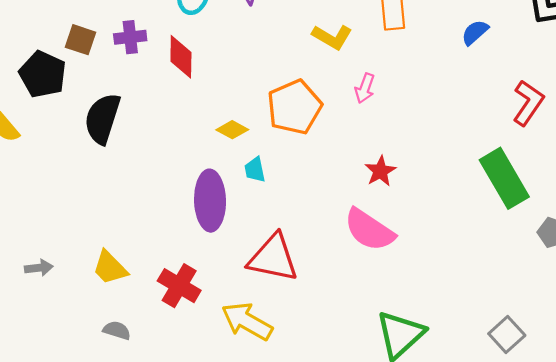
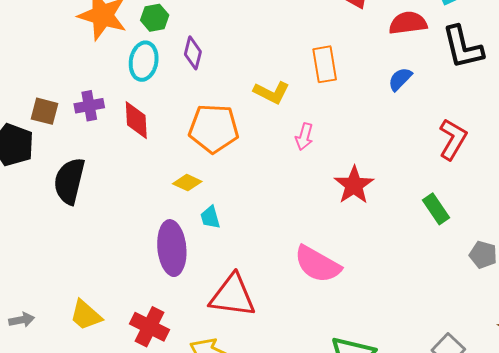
orange pentagon: (294, 107) -> (214, 128), moved, turned 30
red star: (380, 171) -> (354, 185), moved, size x1.4
green rectangle: (504, 178) -> (436, 209), size x0.6

